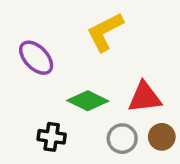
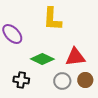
yellow L-shape: (105, 32) -> (52, 19), turned -60

